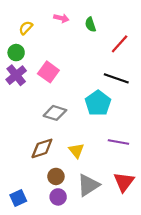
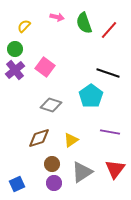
green semicircle: (90, 25) -> (84, 23), size x1.5
red line: (120, 44) -> (109, 30), moved
yellow triangle: (76, 151) -> (71, 140), turned 35

